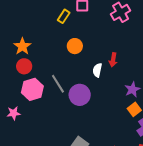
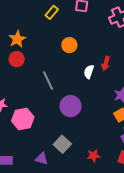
yellow rectangle: (64, 16) -> (52, 12), moved
pink hexagon: (32, 89) -> (23, 119), moved
purple circle: (80, 95) -> (71, 106), moved

